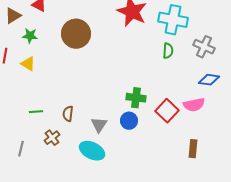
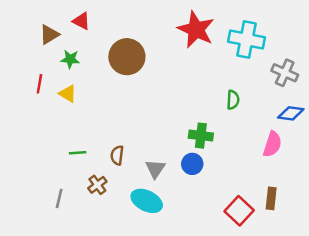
green semicircle: (168, 51) -> (233, 100), moved
pink semicircle: (194, 105) -> (272, 144), turned -60
red square: (167, 111) -> (239, 211), moved

